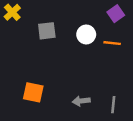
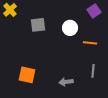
orange line: (112, 43) -> (90, 43), moved
gray line: (113, 105) -> (93, 71), moved

